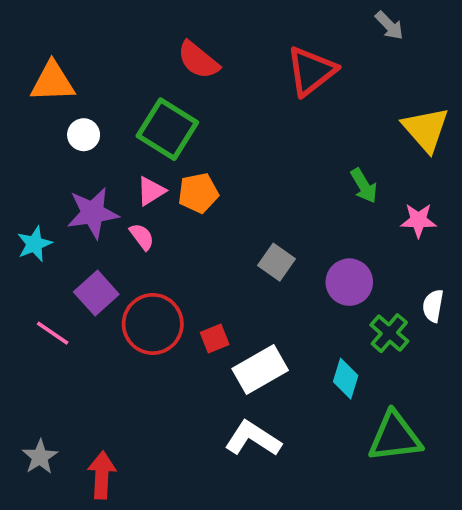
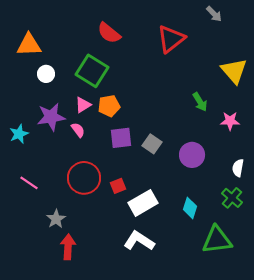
purple square: (96, 293) -> (121, 138), moved, turned 35
green cross: (389, 333) -> (232, 198), moved
gray star: (40, 457) -> (56, 219), moved
red arrow: (102, 475) -> (68, 247), moved

